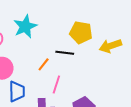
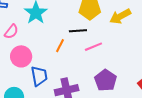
pink line: (56, 84) -> (93, 47), moved, turned 60

